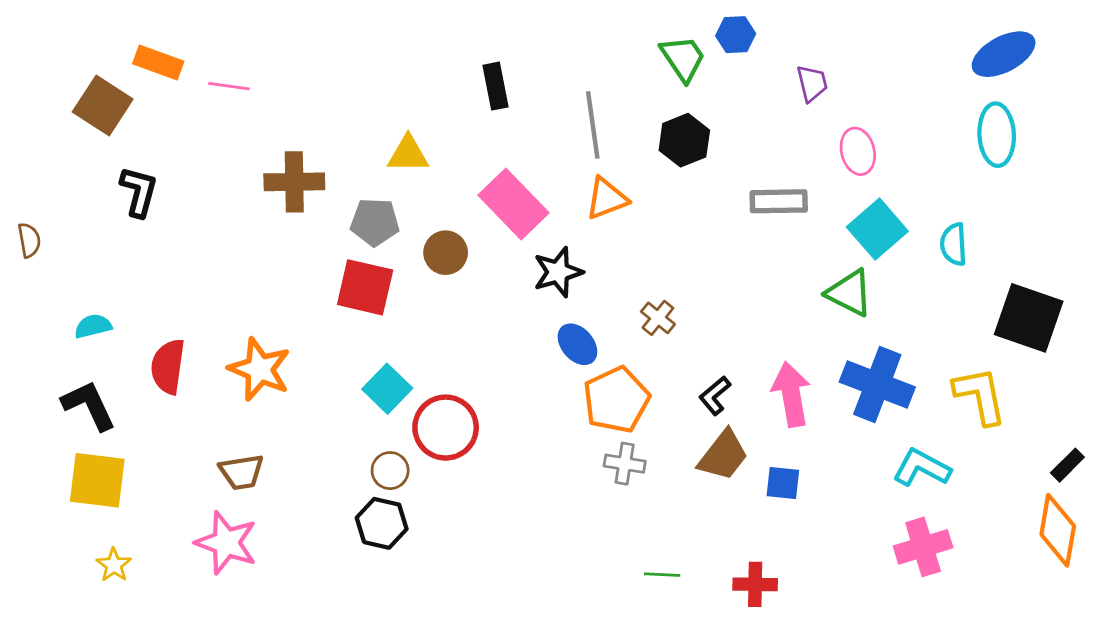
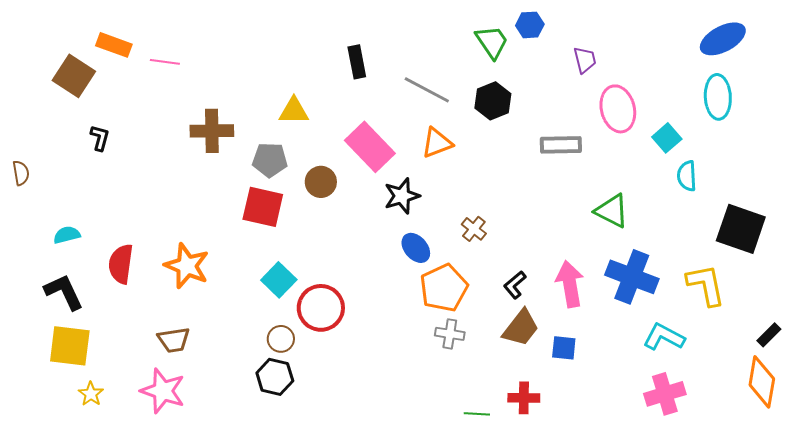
gray line: (593, 125) -> (427, 90), turned -54
pink ellipse: (858, 151) -> (618, 109), size x1.4
black L-shape: (139, 192) -> (100, 138), size x0.7
cyan square: (877, 229) -> (667, 138), moved, size x0.7
yellow star: (114, 565) -> (91, 394), moved
red cross: (755, 584) -> (524, 398), moved

